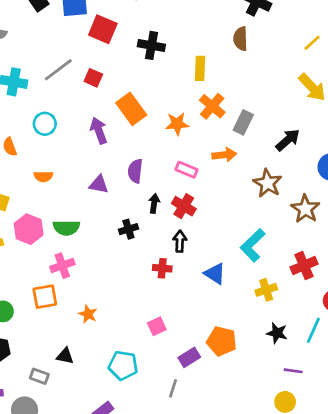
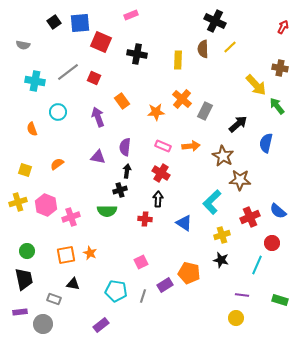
yellow line: (312, 43) -> (230, 47), moved
yellow rectangle: (200, 68) -> (178, 60), moved
orange rectangle: (131, 109) -> (122, 101), size x0.7
orange arrow: (224, 155) -> (191, 146), moved
orange semicircle: (43, 176) -> (57, 164), moved, turned 144
black arrow: (154, 203) -> (127, 171), moved
brown star: (305, 209) -> (240, 180), moved, turned -30
green semicircle: (66, 228) -> (107, 211), moved
pink hexagon: (29, 229) -> (46, 205), moved
orange square: (45, 297) -> (66, 255), moved
black star: (277, 333) -> (221, 260), moved
gray line: (173, 388) -> (143, 296), moved

